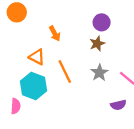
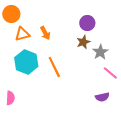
orange triangle: (37, 57) -> (22, 34), moved, turned -42
gray star: (99, 73) -> (100, 52), moved
cyan hexagon: (33, 86) -> (26, 62), moved

